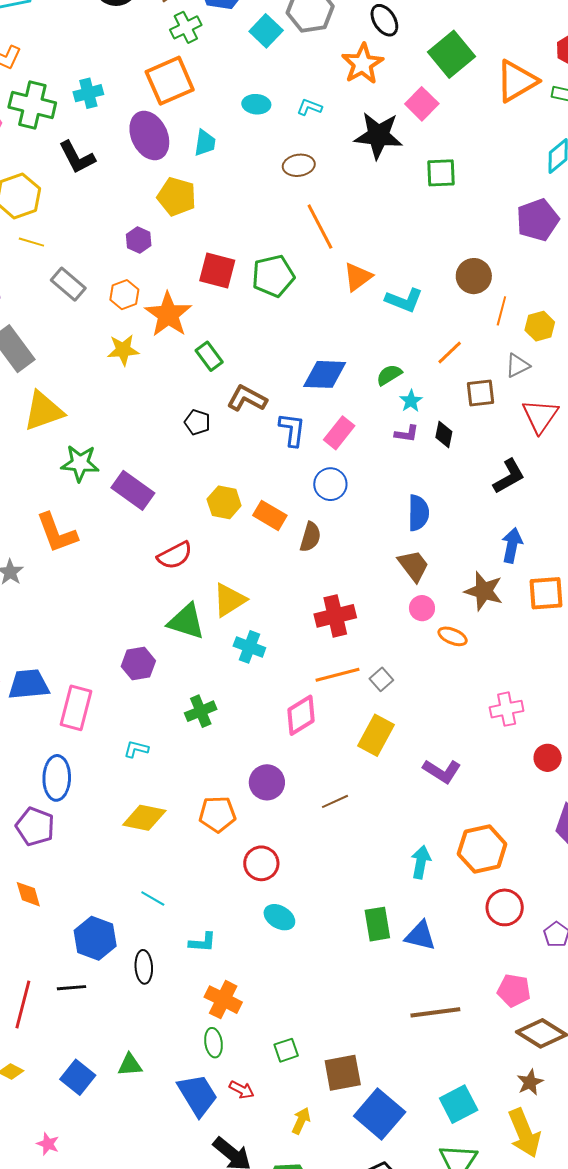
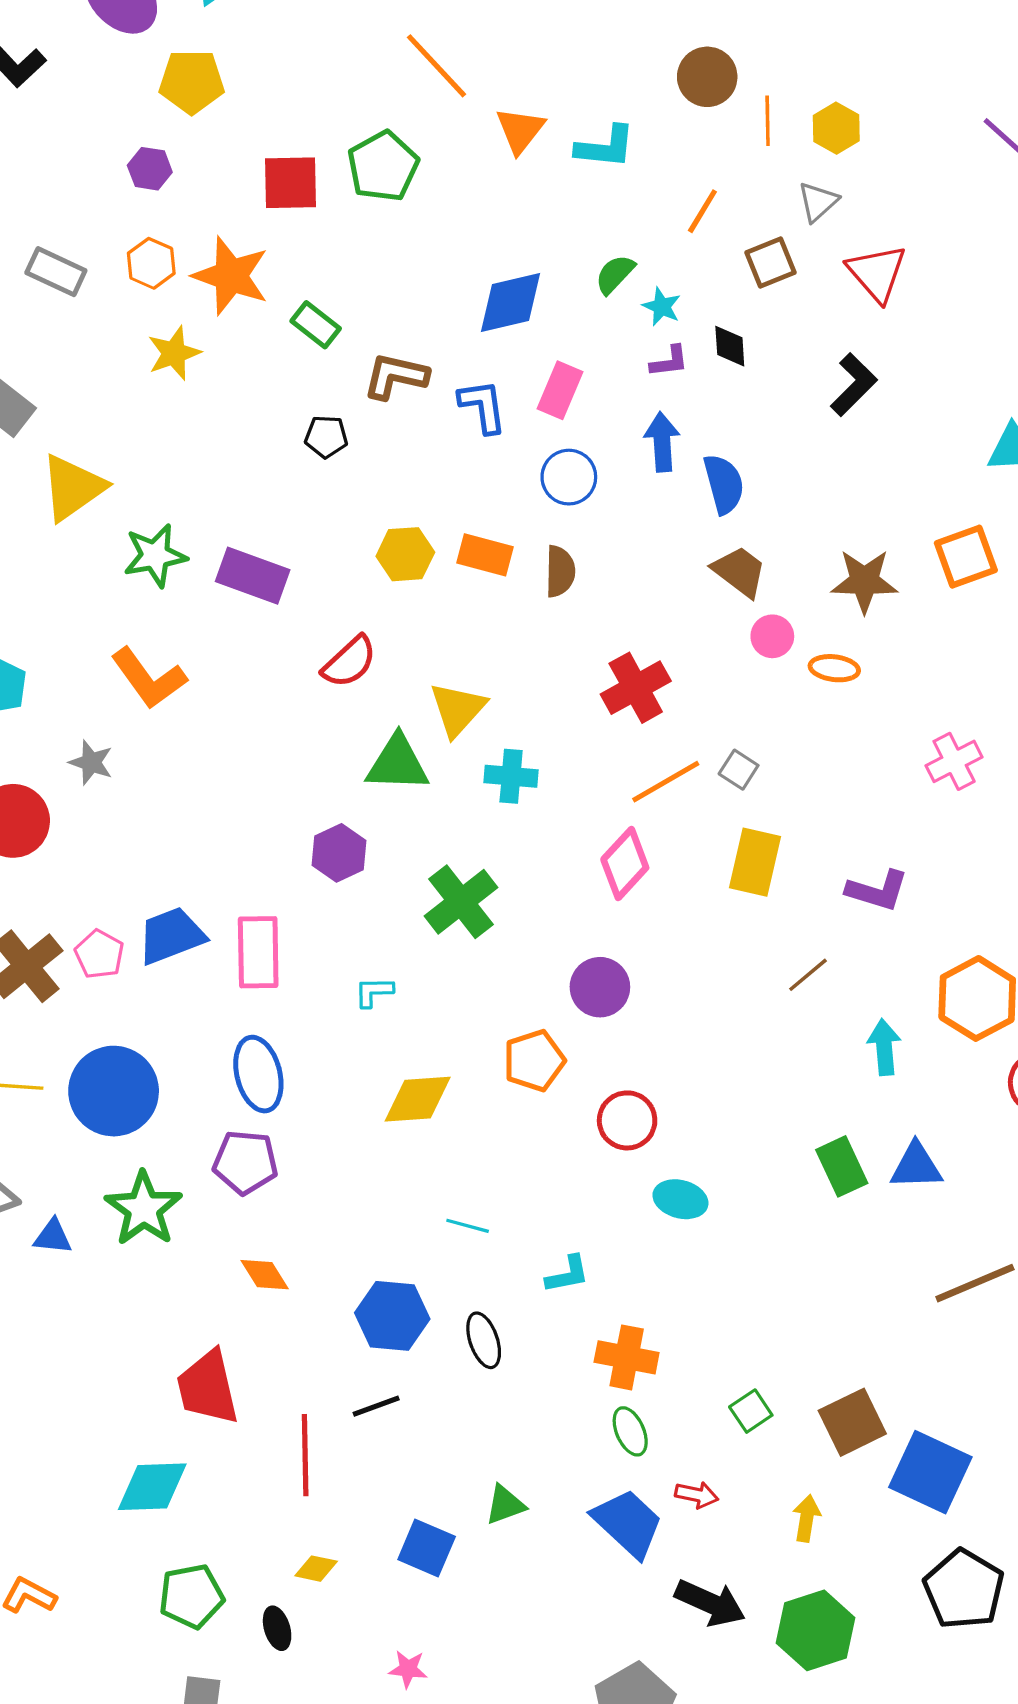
blue arrow: (512, 545) -> (662, 442), moved
green cross: (201, 711) -> (461, 902), size x1.4
brown line: (335, 801) -> (808, 975), moved

